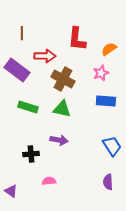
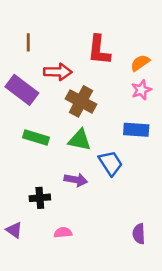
pink star: (101, 73) -> (141, 90), moved
blue trapezoid: (112, 146) -> (111, 163), moved
purple triangle: (11, 191) -> (14, 230), moved

